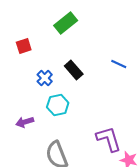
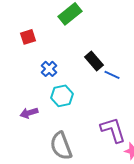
blue line: (119, 64) -> (112, 75), moved
black rectangle: (74, 70) -> (94, 61), moved

